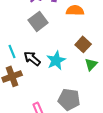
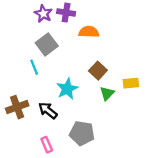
cyan line: (12, 51) -> (34, 67), moved
black arrow: (32, 58) -> (48, 110), moved

